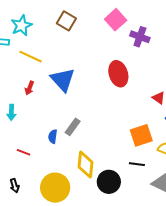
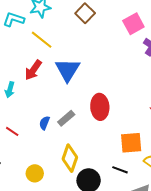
red ellipse: (118, 74) -> (100, 107), moved
red arrow: (29, 88) -> (33, 70), size x1.5
yellow circle: (55, 188) -> (35, 173), size x0.6

